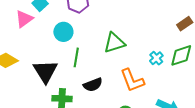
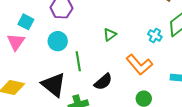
green triangle: (114, 43) -> (110, 35), size x0.6

